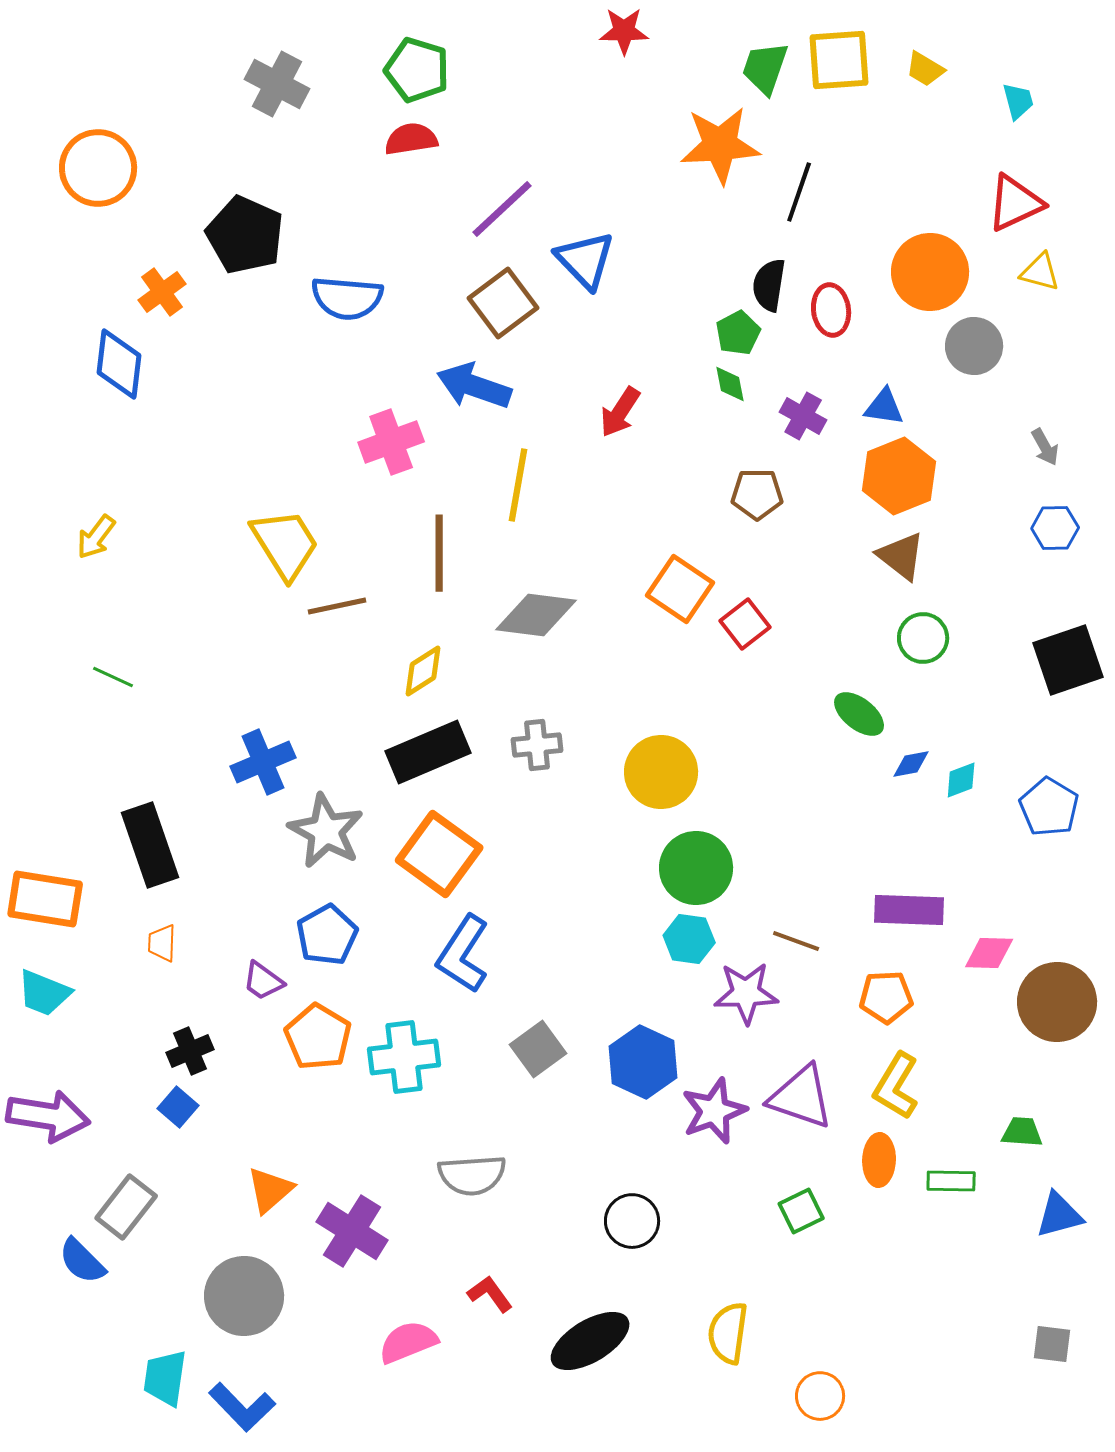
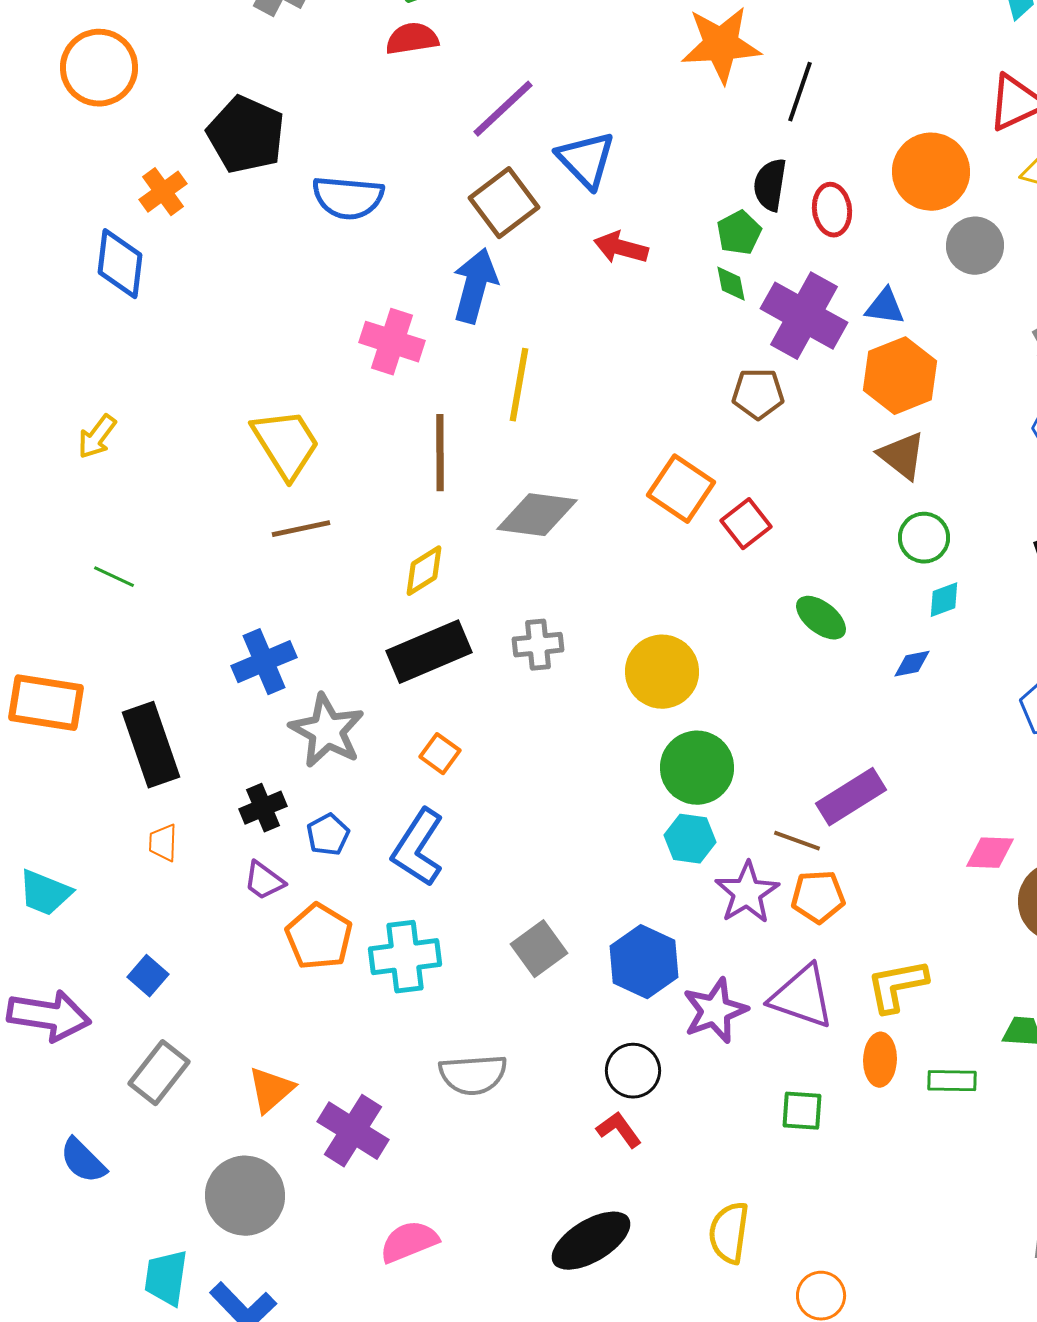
blue arrow: (474, 386) -> (475, 286), turned 86
red arrow: (620, 412) -> (621, 248), moved, turned 72
purple cross: (803, 416) -> (804, 316), size x1.8
pink cross: (391, 442) -> (392, 342), turned 38
brown line: (337, 606) -> (301, 529), moved
green ellipse: (859, 714) -> (821, 618), moved
cyan diamond: (961, 780) -> (944, 600), moved
orange square: (439, 854) -> (440, 754), size x0.5
orange rectangle: (45, 899) -> (46, 703), moved
purple rectangle: (909, 910) -> (851, 797), moved, turned -34
blue pentagon: (327, 935) -> (328, 835), size x0.7
blue L-shape: (463, 954) -> (418, 848), moved
purple star: (746, 993) -> (747, 893), turned -30
orange pentagon: (886, 997) -> (818, 897), moved
black cross: (190, 1051) -> (263, 808), moved
yellow L-shape: (896, 1086) -> (897, 986), turned 48
blue square: (178, 1107) -> (148, 976), moved
gray rectangle: (126, 1207) -> (159, 1073), moved
green square: (801, 1211) -> (802, 1111), turned 30
black circle: (632, 1221) -> (633, 1071), moved
red L-shape: (490, 1294) -> (619, 1130), moved

